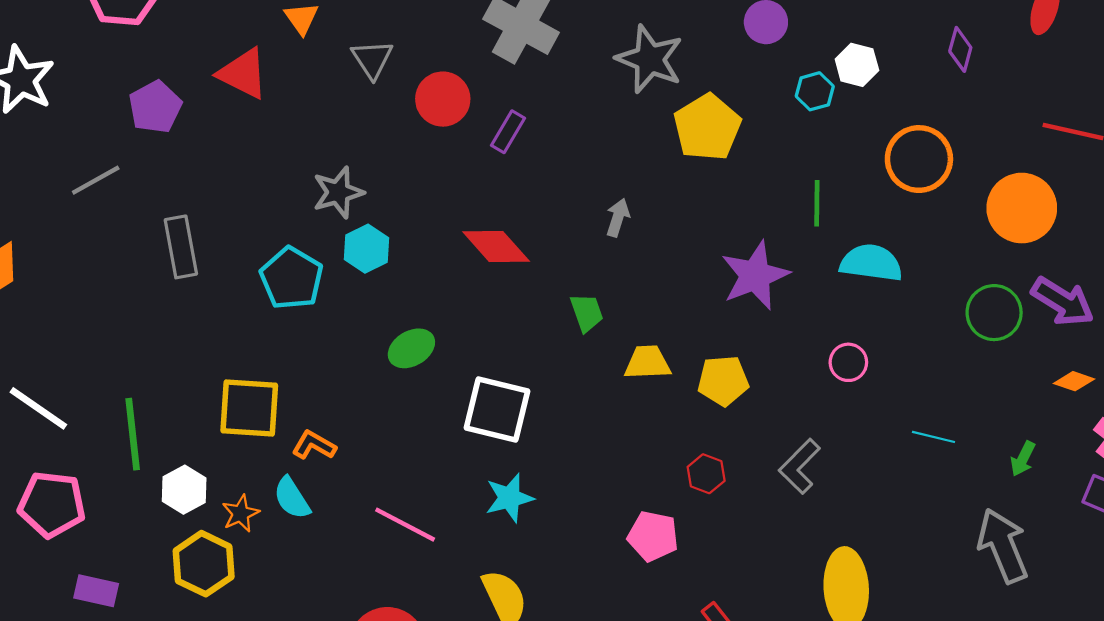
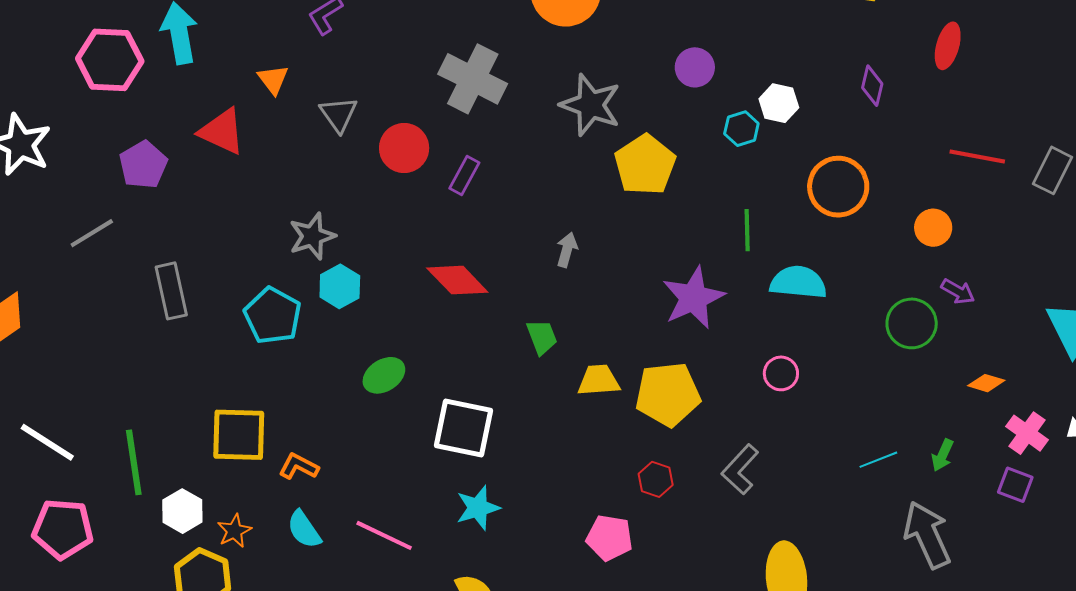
orange circle: (1022, 208) -> (933, 228), size x0.6
purple arrow: (1063, 302) -> (958, 291), moved, size x0.6
yellow pentagon: (723, 381) -> (668, 394), size x1.4
cyan line: (933, 437) -> (878, 460), moved, turned -33
cyan semicircle: (292, 498) -> (304, 529), moved

